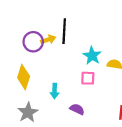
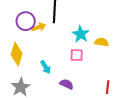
yellow arrow: (48, 40) -> (39, 27), moved
cyan arrow: (55, 91) -> (46, 67), turned -32

